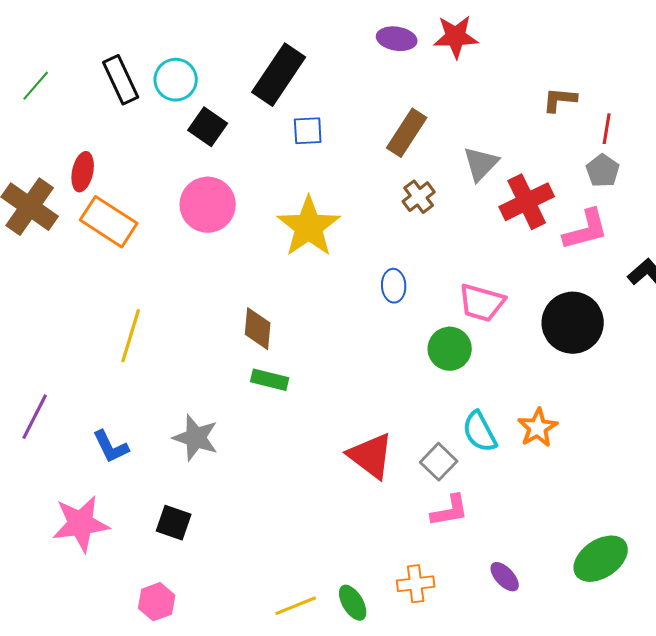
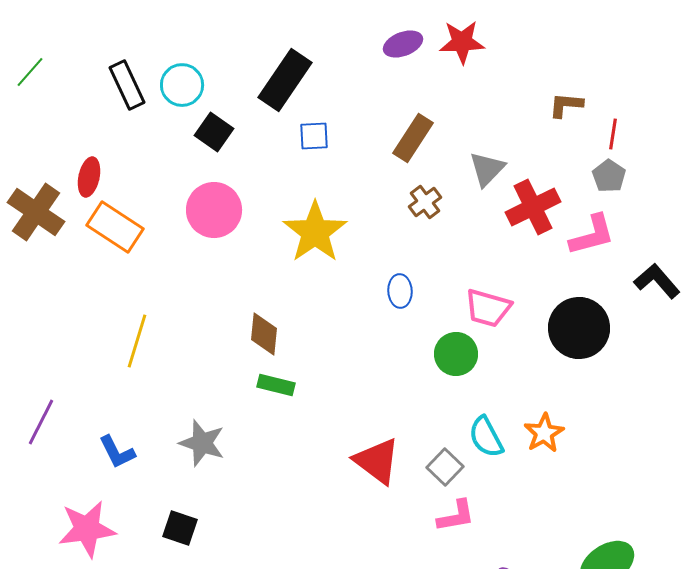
purple ellipse: (397, 39) -> (403, 44), turned -30
green line: (36, 86) -> (30, 72), moved

